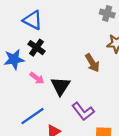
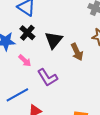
black triangle: (60, 86) -> (54, 40), moved
purple L-shape: (83, 111) -> (47, 77), moved

